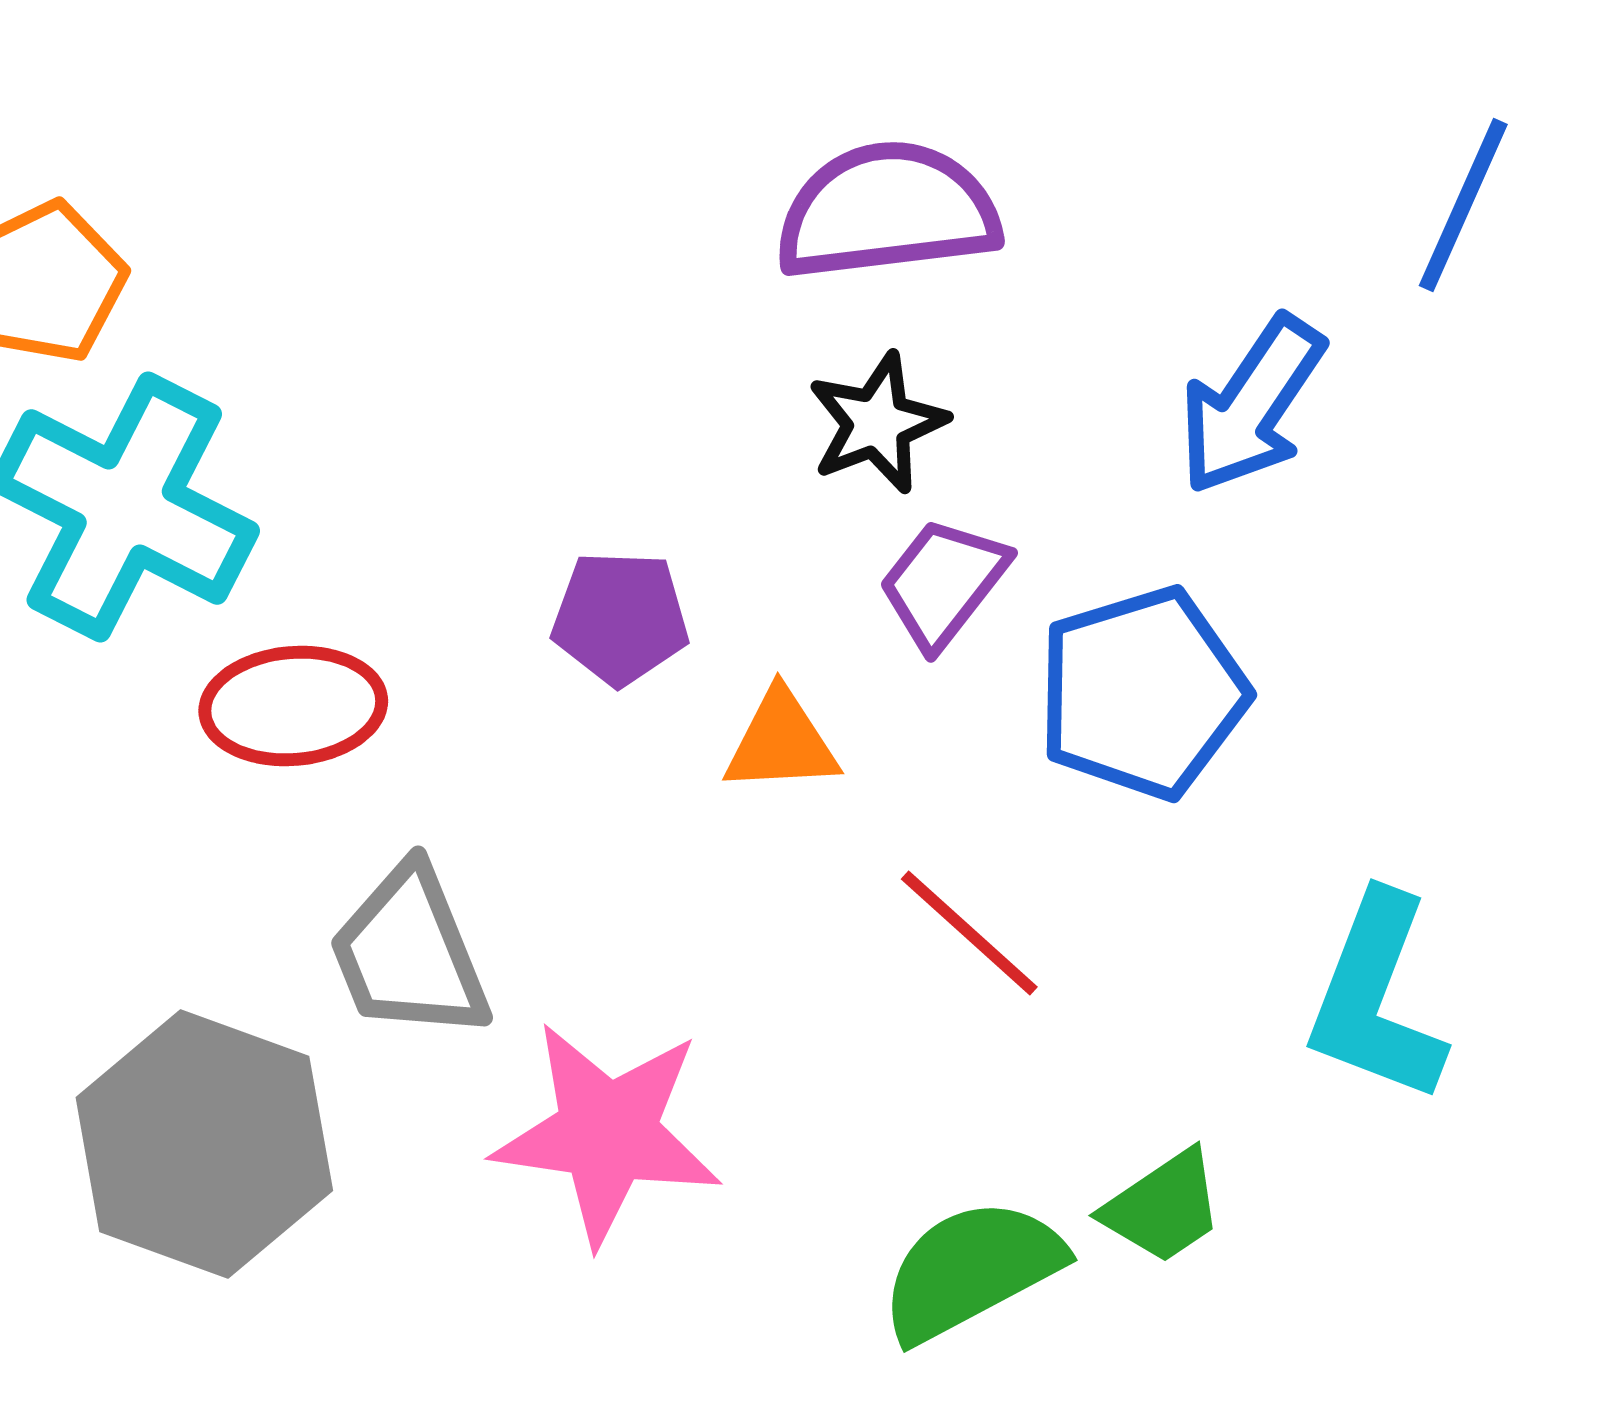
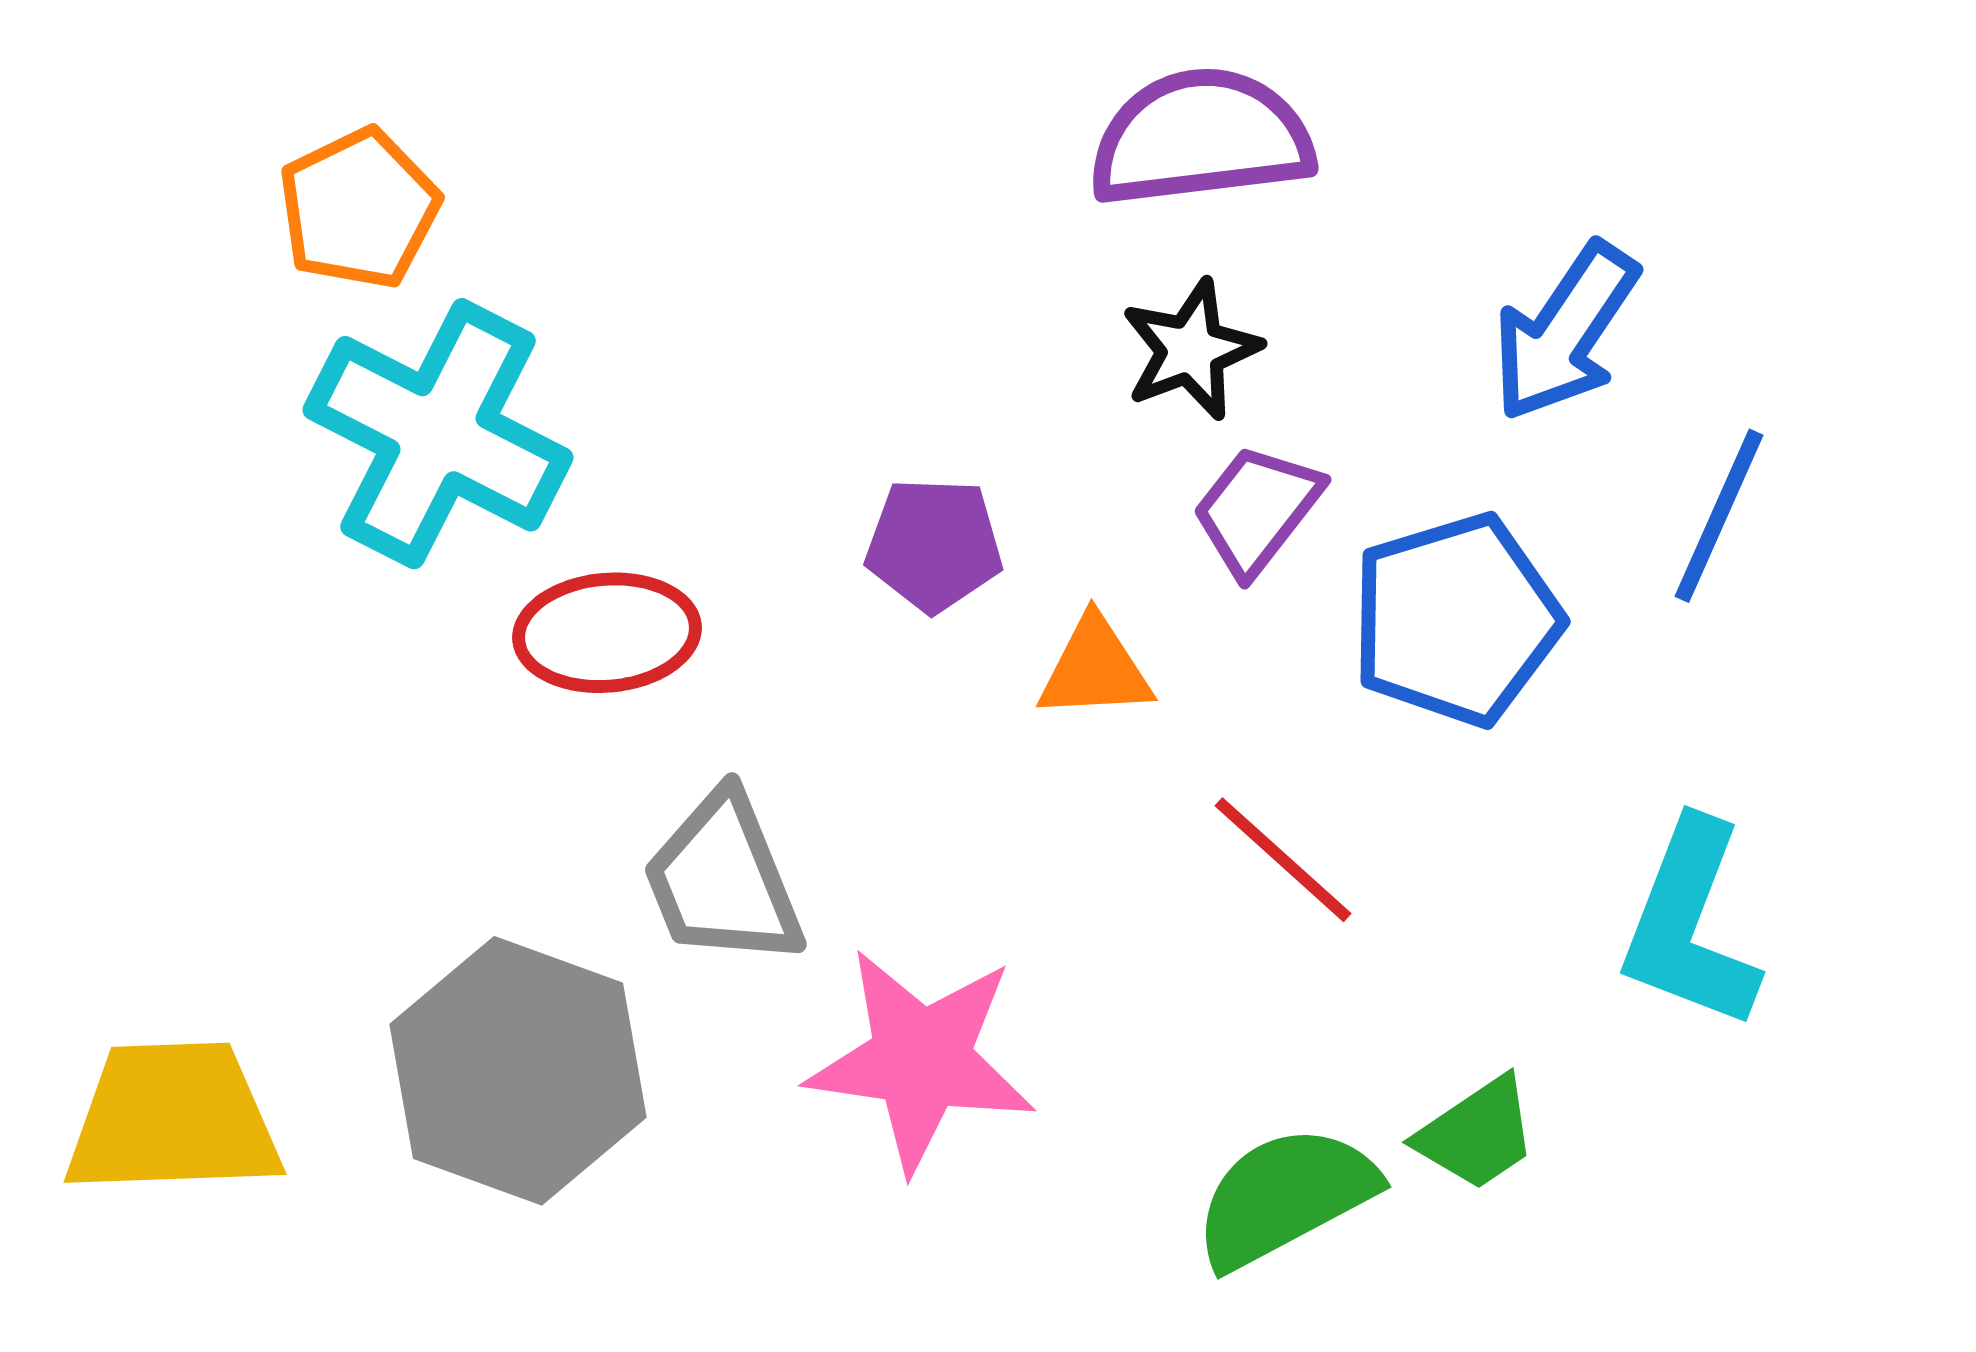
blue line: (1463, 205) -> (1719, 516), moved

